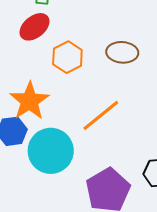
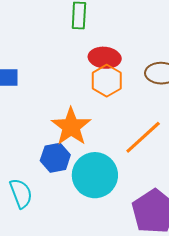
red ellipse: (34, 27) -> (105, 58), moved, turned 48

